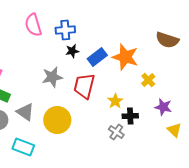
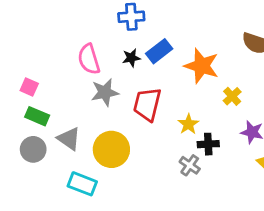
pink semicircle: (33, 25) -> (89, 59), moved
blue cross: (65, 30) -> (131, 17), moved
blue rectangle: (97, 57) -> (159, 51), moved
cyan rectangle: (23, 147) -> (82, 184), moved

